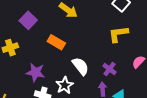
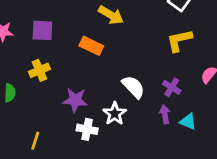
purple square: (28, 20) -> (42, 30), moved, turned -36
orange rectangle: (56, 42) -> (91, 46), moved

